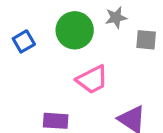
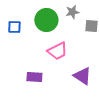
blue square: (24, 41) -> (14, 27), turned 32

